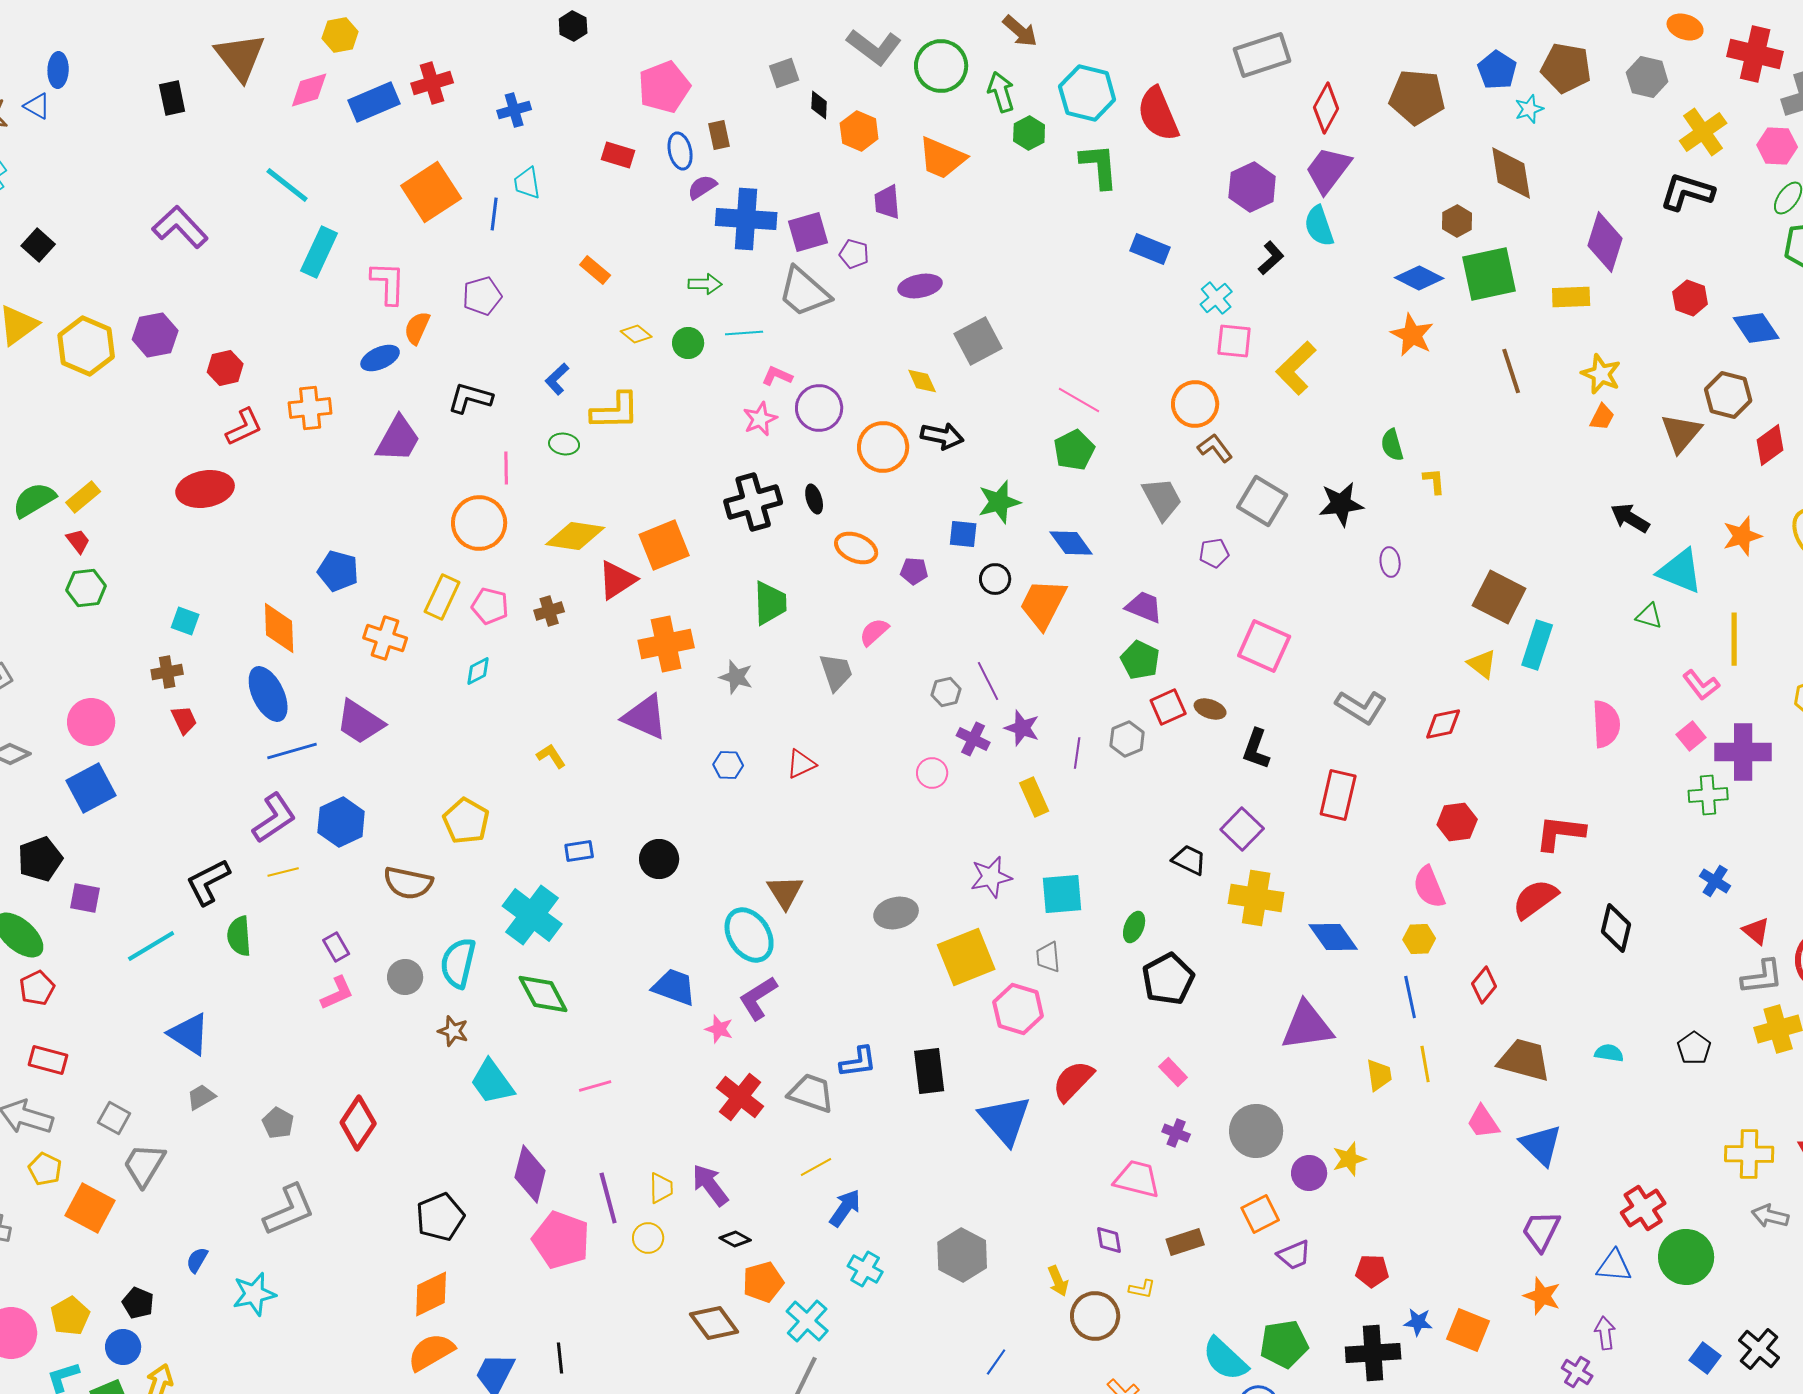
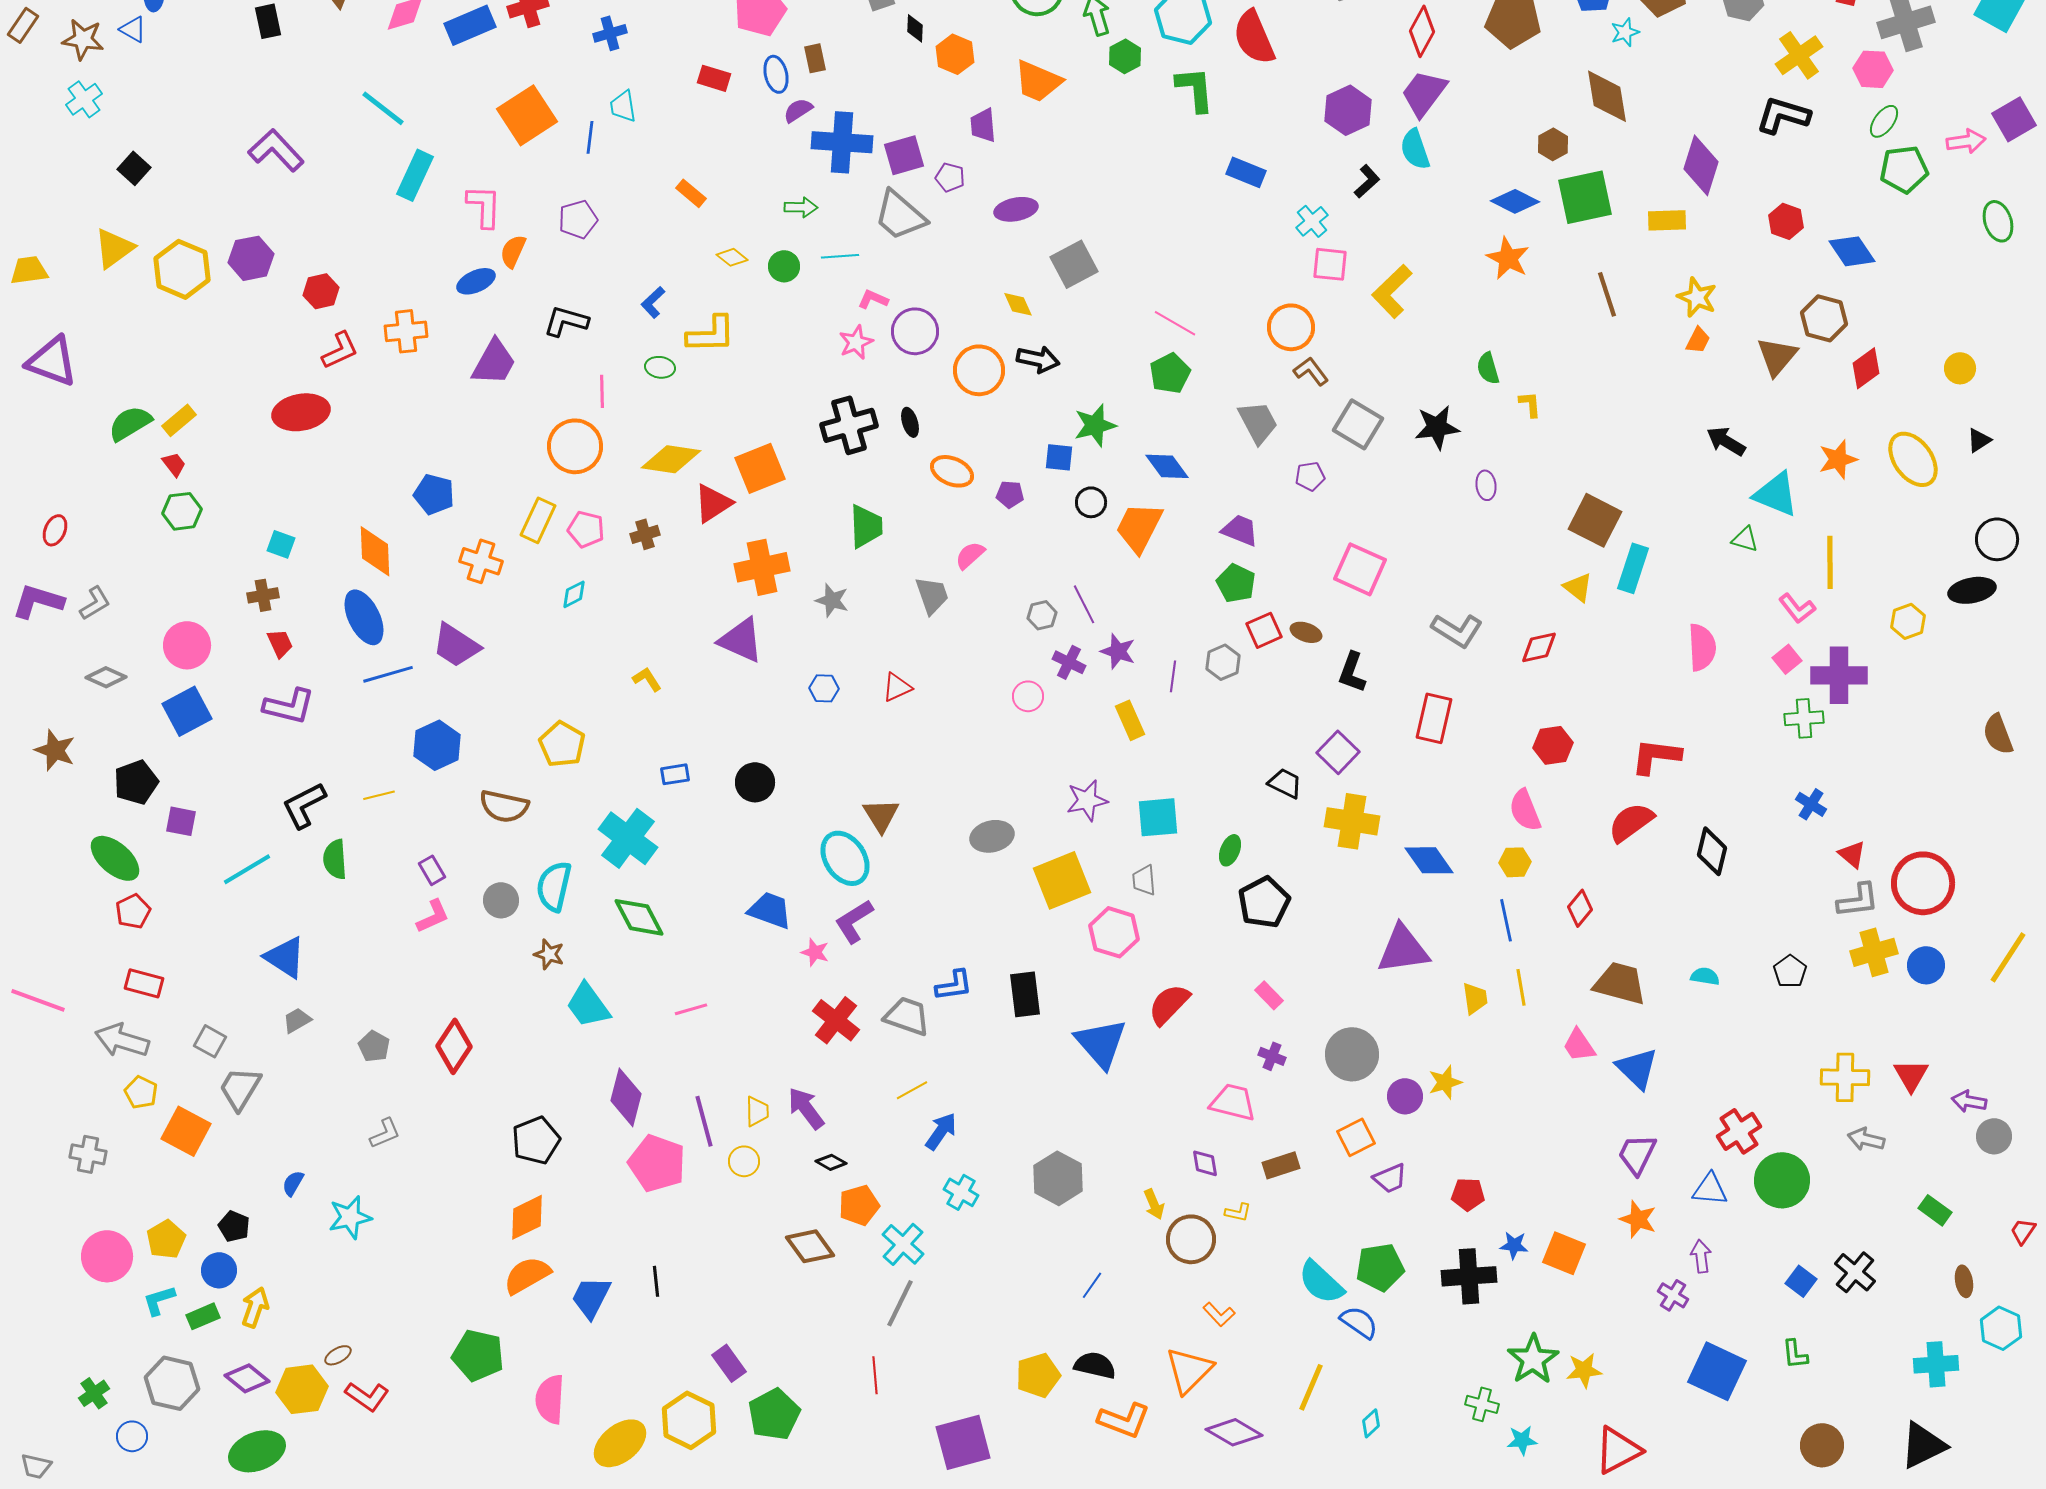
purple L-shape: (274, 818) -> (289, 706), moved, turned 48
gray L-shape: (289, 1210) -> (385, 1133), size x0.6

